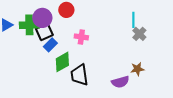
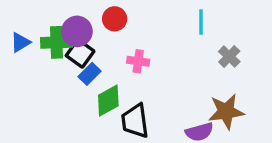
cyan line: (133, 20) -> (201, 22), moved
black square: (44, 32) -> (80, 53), turned -30
brown star: (137, 69) -> (226, 111), size x1.6

